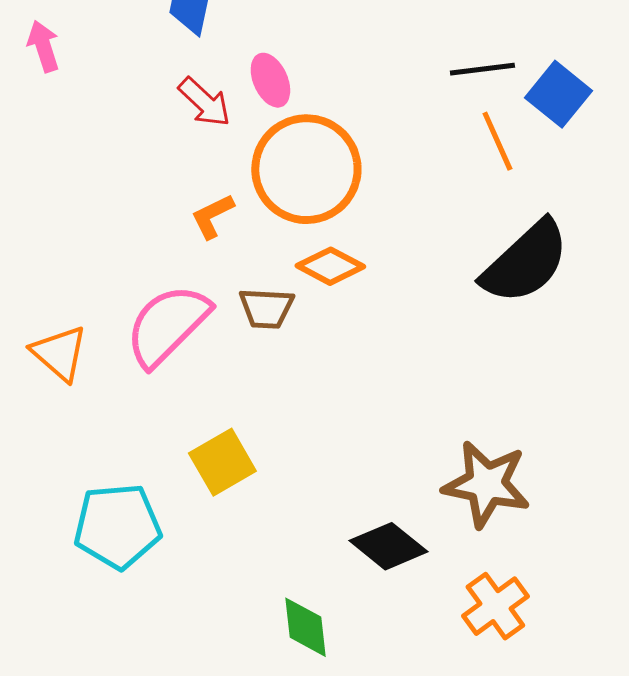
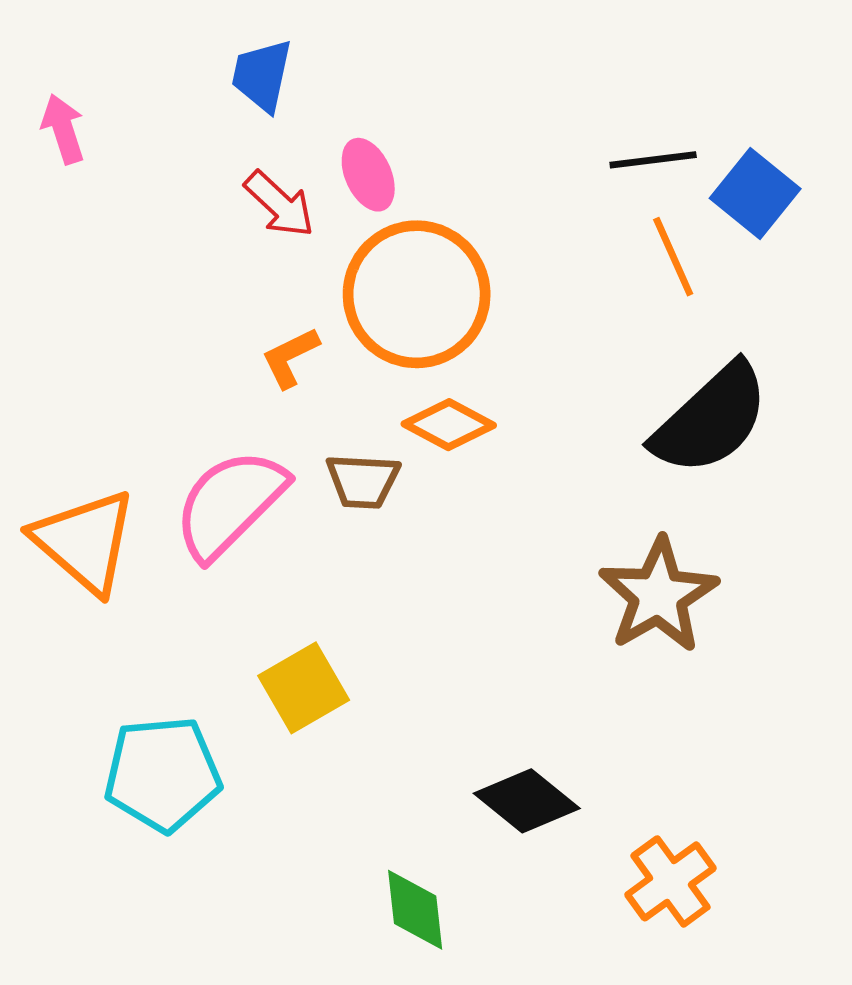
orange triangle: (59, 353) -> (85, 542), size x1.4
brown star: (486, 484) -> (658, 595), moved, turned 30

